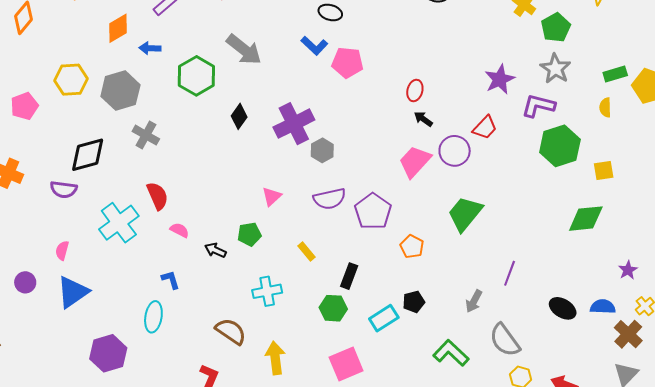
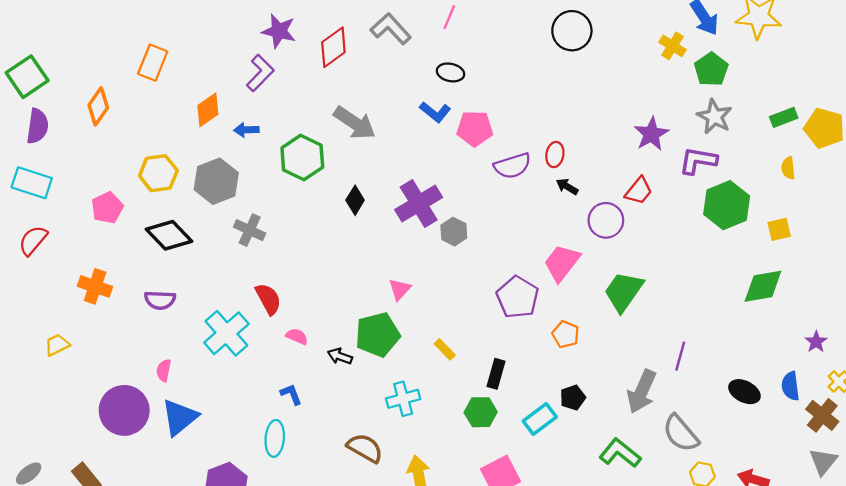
yellow semicircle: (605, 107) -> (788, 168), moved
black diamond: (88, 155) -> (169, 235), moved, turned 66
pink trapezoid: (415, 162) -> (562, 263), moved
purple semicircle: (330, 199) -> (512, 166), moved
green pentagon: (249, 234) -> (378, 335), size x1.6
purple circle: (25, 282) -> (124, 410), size x2.0
gray arrow: (474, 301) -> (642, 391), size x1.6
blue semicircle: (603, 307) -> (790, 386), turned -95

